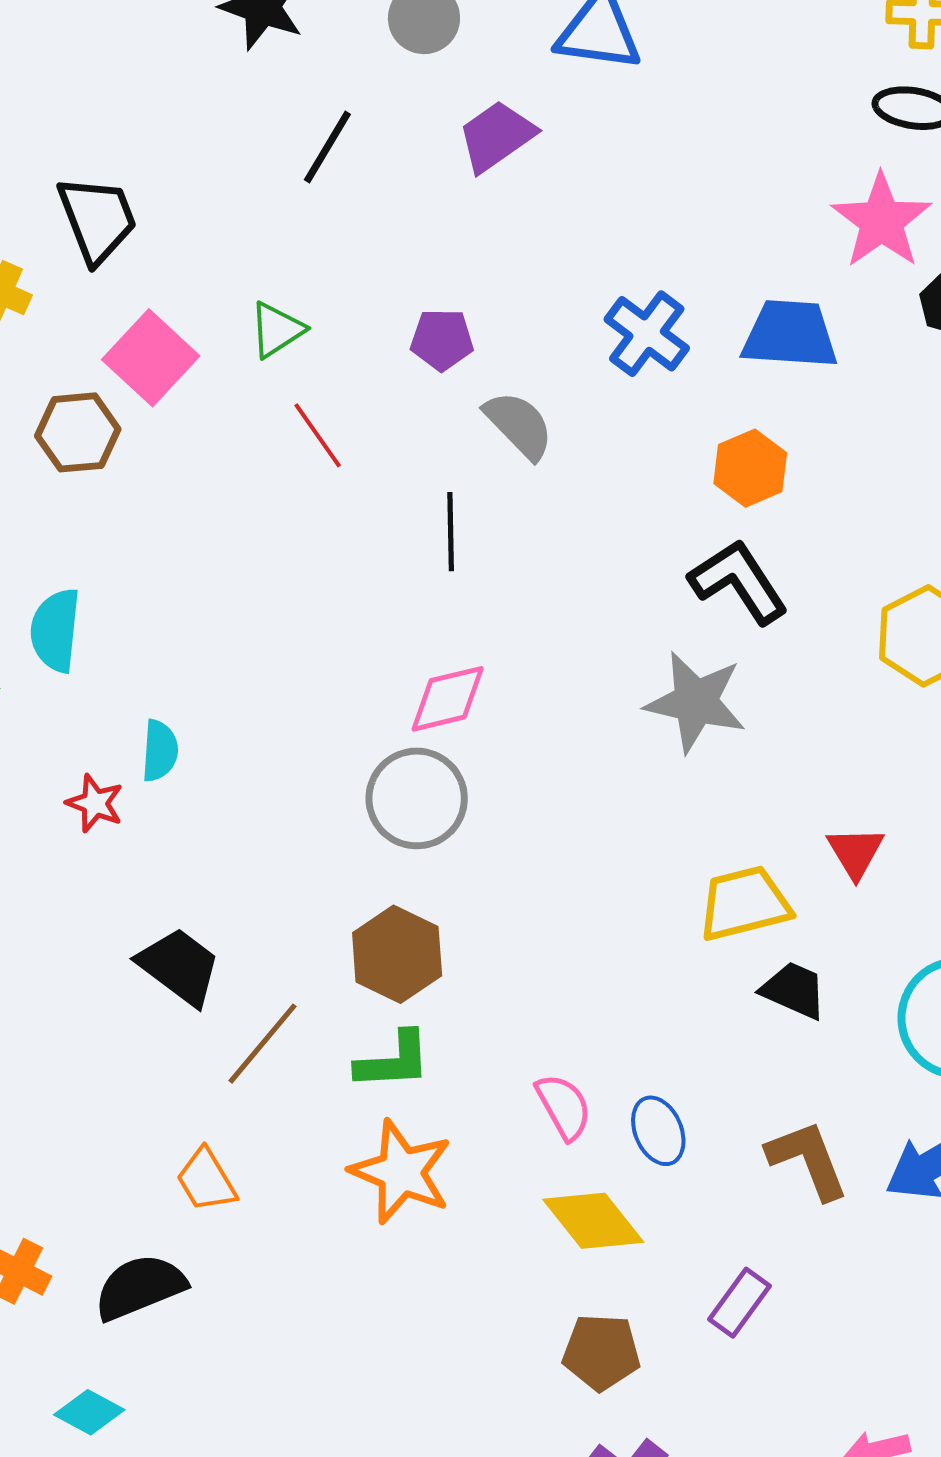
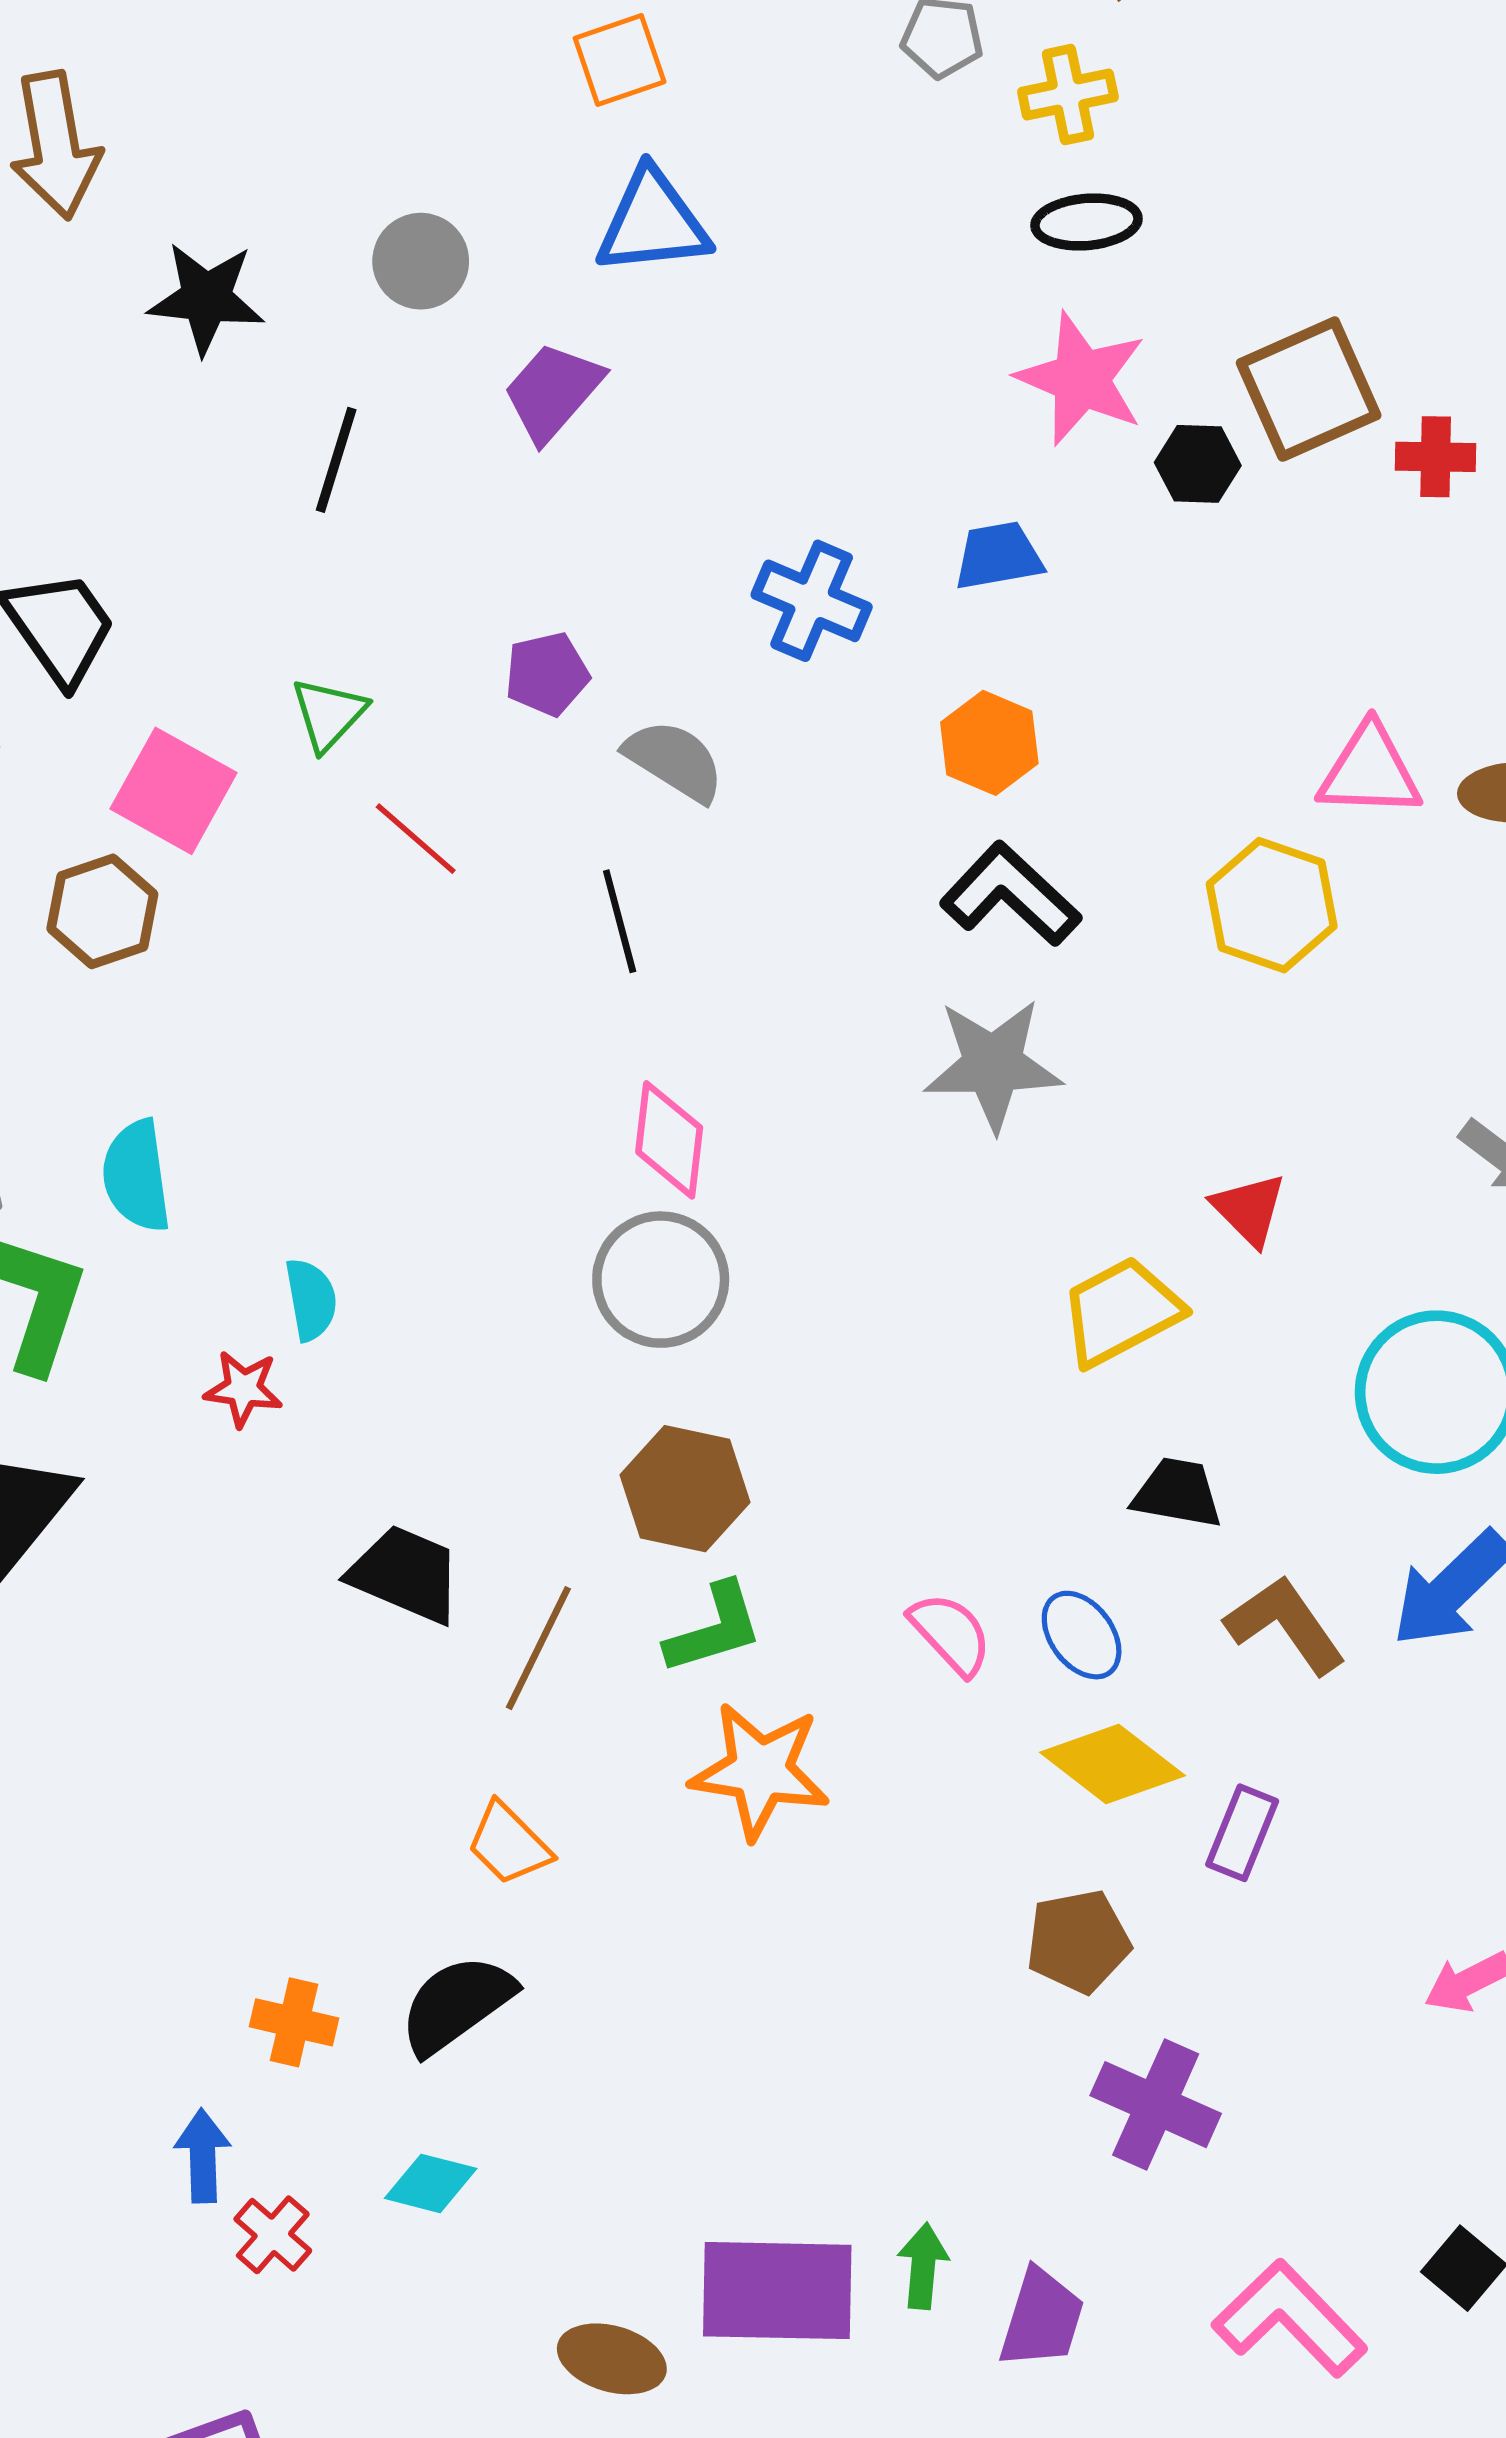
blue trapezoid: (790, 334) -> (998, 556), size x0.7
pink diamond: (448, 699) -> (669, 1140), turned -56
black trapezoid: (794, 990) -> (1177, 1493), moved
yellow diamond: (593, 1221) -> (1112, 1764), moved

